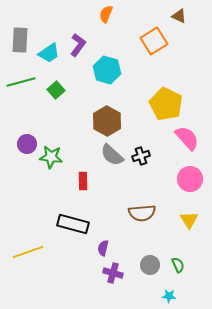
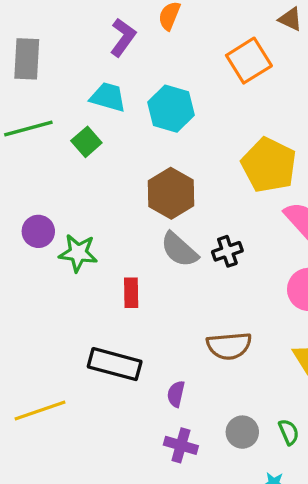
purple L-shape: (78, 45) -> (123, 37), moved
cyan trapezoid: (49, 53) -> (108, 97), moved, turned -130
purple semicircle: (103, 248) -> (176, 394), moved

